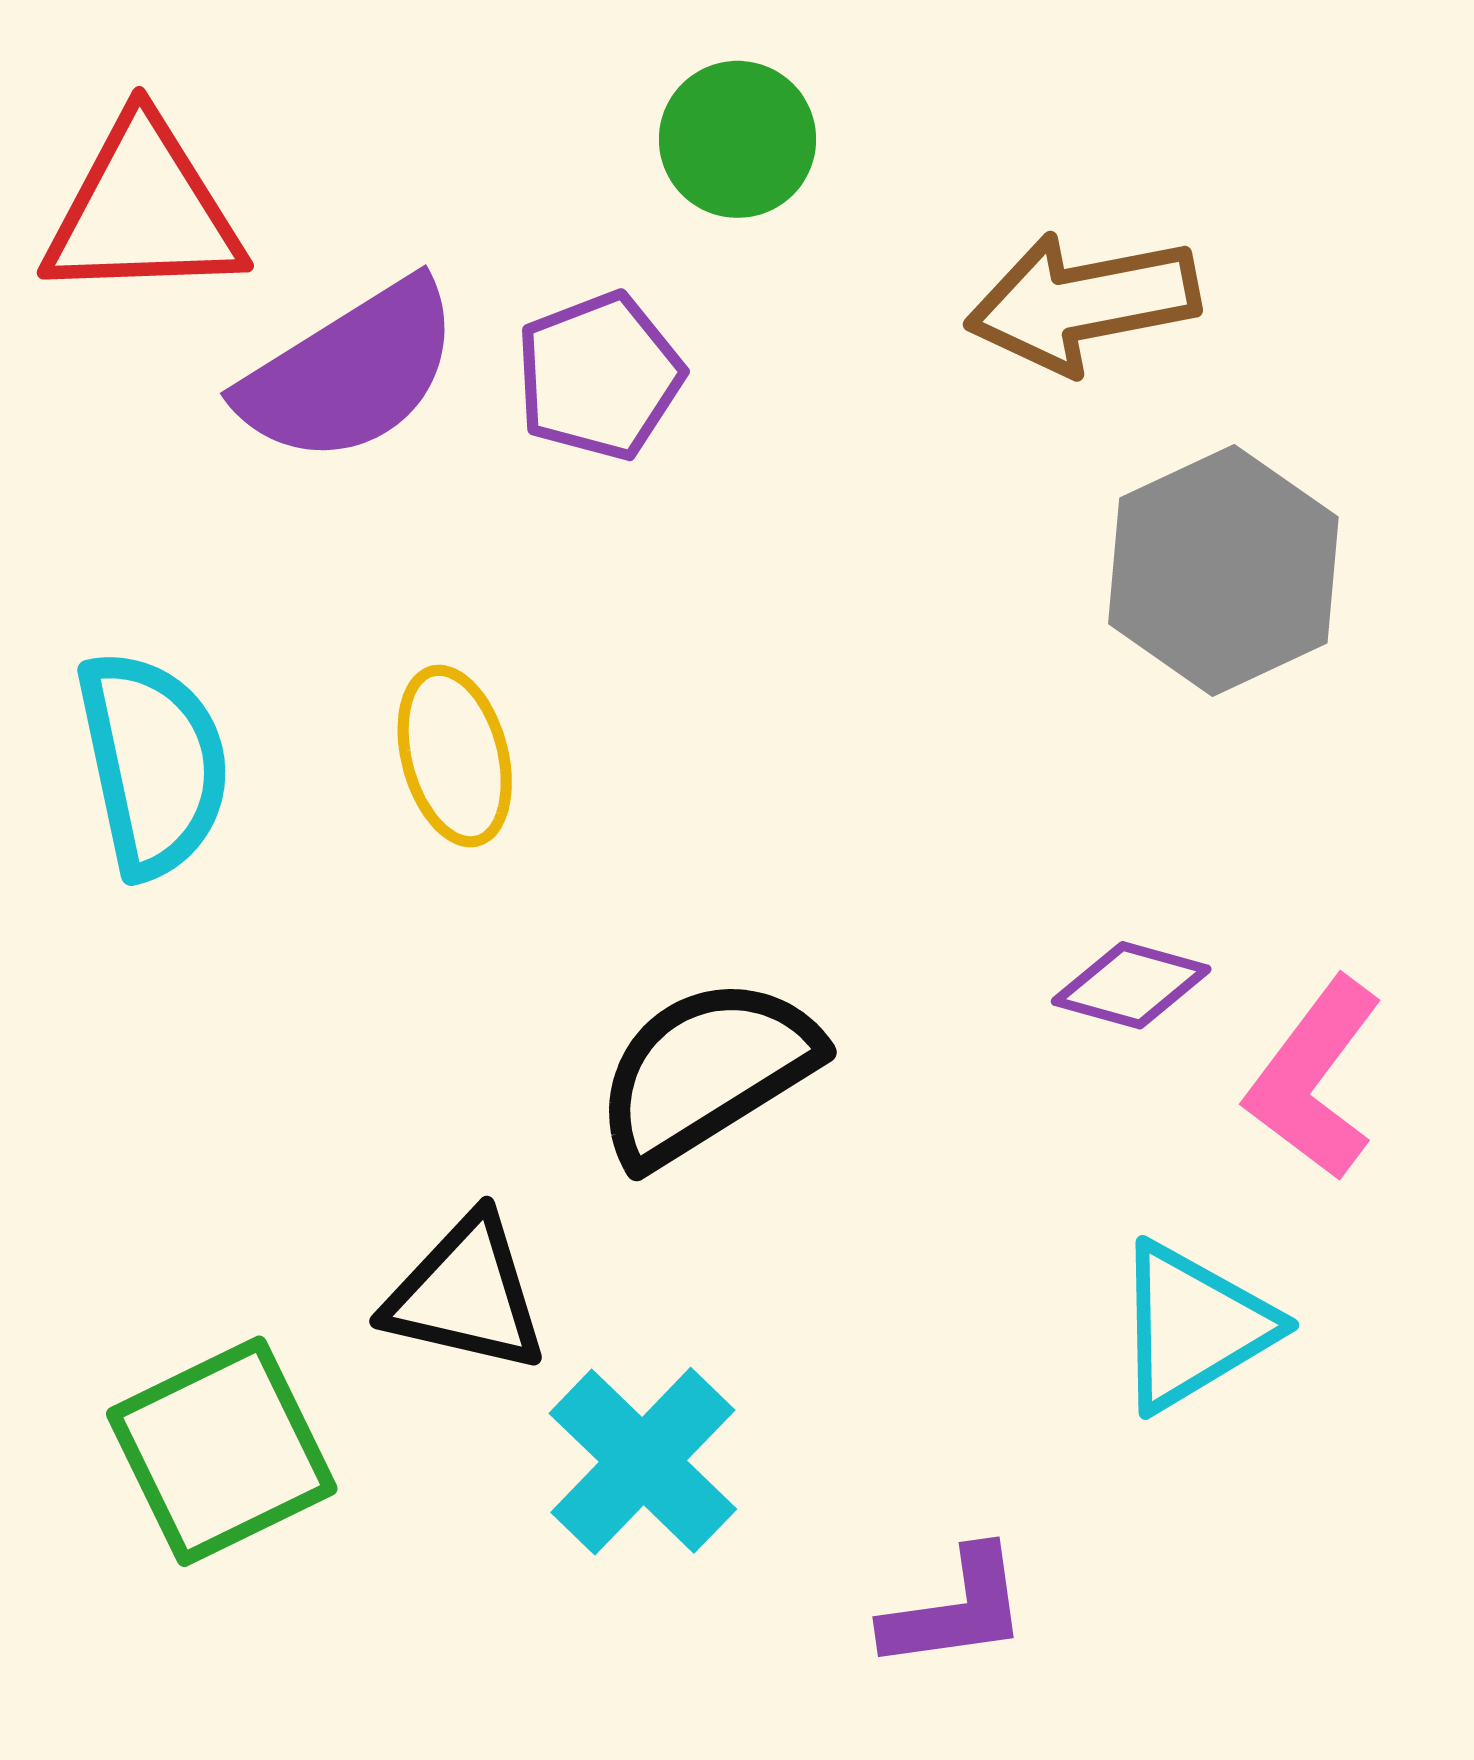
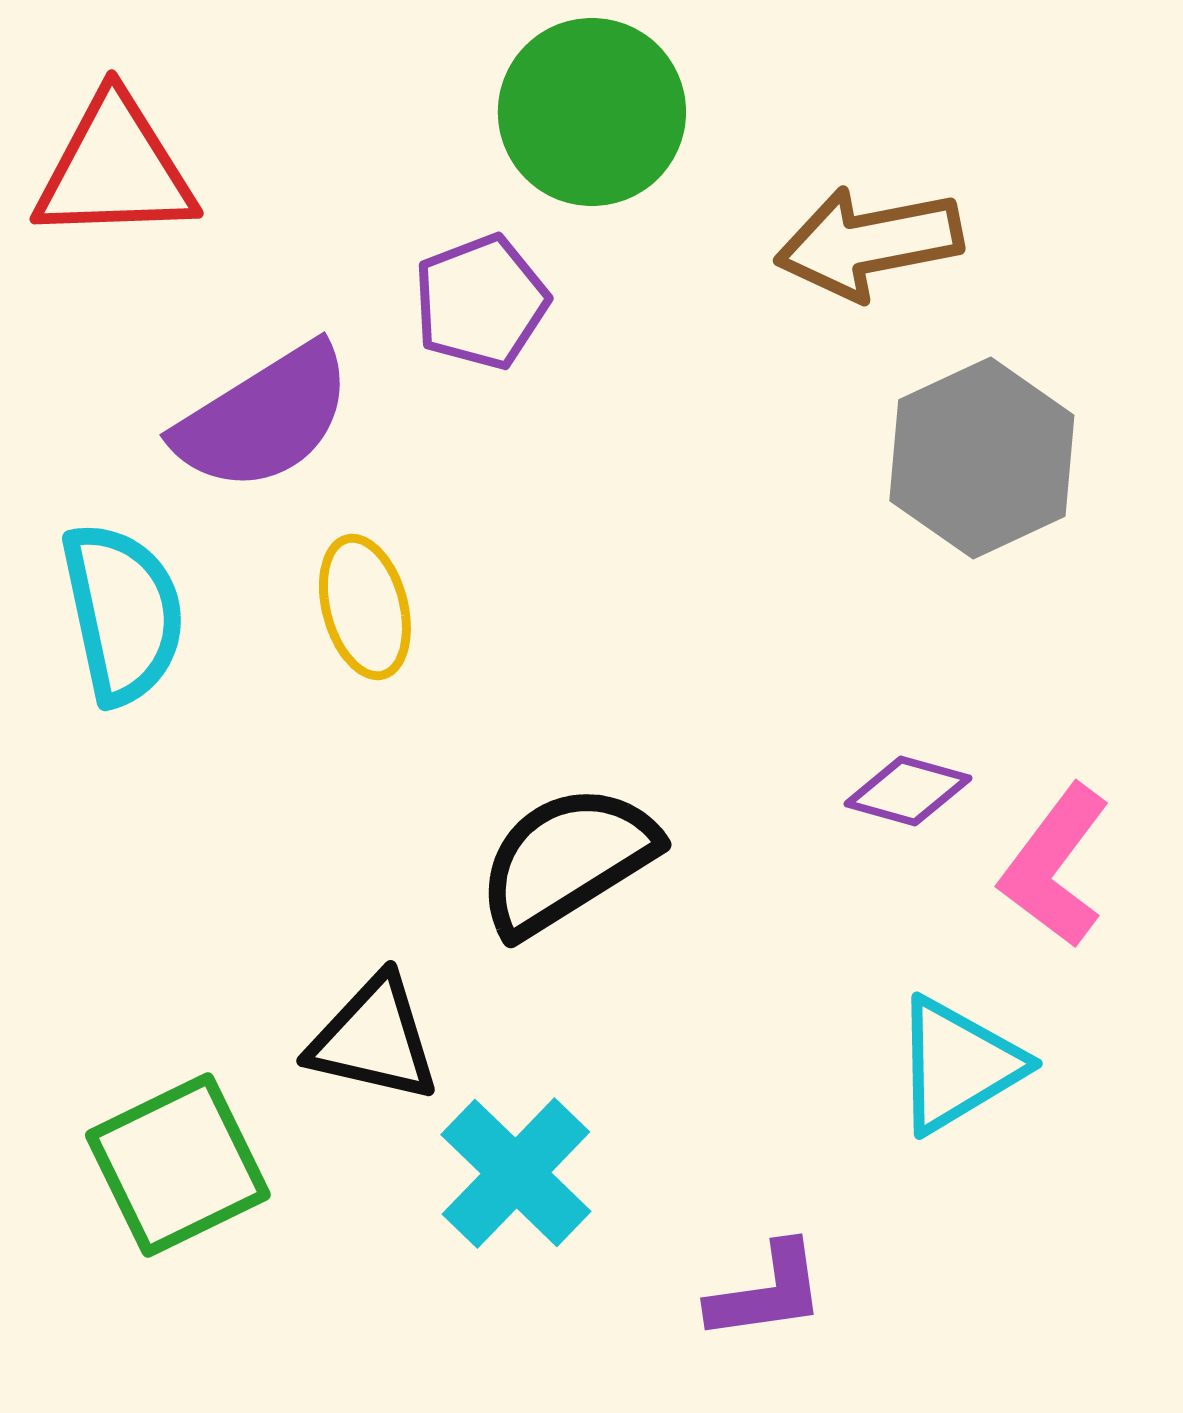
green circle: (738, 139) -> (592, 112), size x1.5
purple semicircle: (350, 372) -> (264, 418), moved

